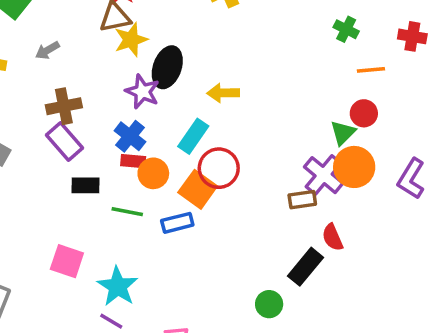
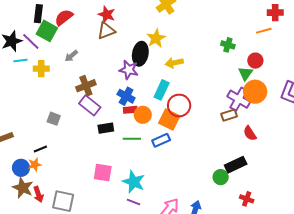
green cross: (346, 29) -> (228, 45), moved
yellow star: (131, 40) -> (156, 38), moved
orange line: (371, 70) -> (264, 31), moved
black rectangle: (306, 267) -> (236, 165), moved, turned 35

